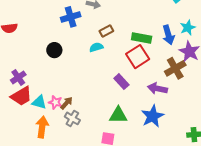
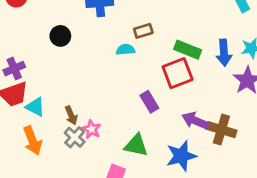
black circle: (54, 50) -> (60, 36), moved
brown cross: (175, 68) -> (221, 130), moved, turned 35
pink star: (55, 102) -> (92, 129), moved
brown arrow: (67, 103) -> (71, 115), turned 104
orange arrow: (42, 127) -> (32, 140), turned 140

